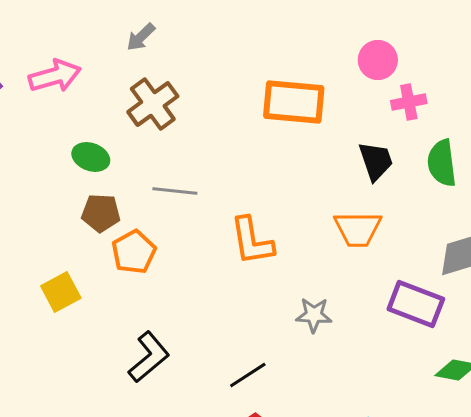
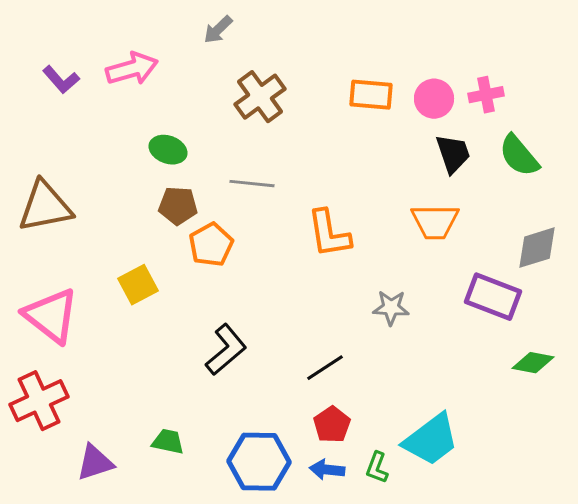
pink circle: (378, 60) -> (434, 99), moved
orange rectangle: (294, 102) -> (371, 95), size x0.7
brown cross: (153, 104) -> (260, 97), moved
green semicircle: (442, 163) -> (519, 156), turned -33

